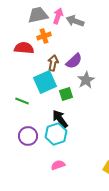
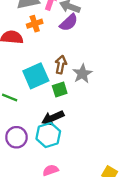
purple semicircle: (74, 61) -> (69, 23), moved
brown arrow: (53, 63) -> (61, 65), moved
black arrow: (60, 119) -> (53, 118), turned -78

